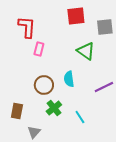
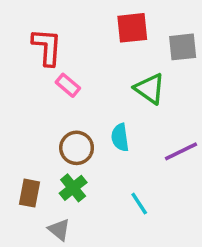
pink rectangle: (39, 49) -> (68, 85), turned -64
green cross: (54, 108) -> (73, 188), moved
gray triangle: (34, 132) -> (59, 230), turned -32

